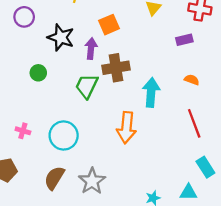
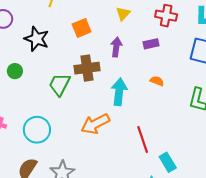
purple arrow: (91, 49) -> (116, 47), moved
red line: (194, 123) -> (143, 140), moved
orange arrow: (126, 128) -> (95, 124), turned 56

